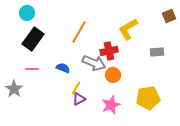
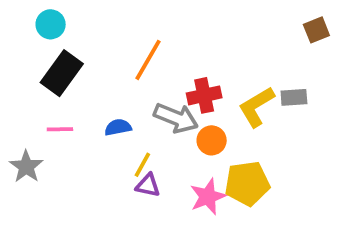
yellow L-shape: (128, 29) -> (256, 107), moved
blue semicircle: (63, 68) -> (118, 127), turned -32
yellow pentagon: (148, 98) -> (247, 183), moved
purple triangle: (79, 99) -> (148, 185), turned 40

